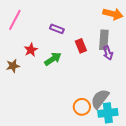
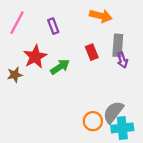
orange arrow: (113, 14) -> (101, 16), moved
purple rectangle: (57, 29) -> (53, 26), moved, turned 48
red star: (31, 50) -> (35, 57), size x1.5

